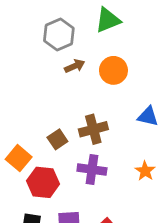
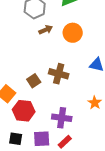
brown cross: (93, 129) -> (59, 74), turned 30
purple cross: (92, 170) -> (62, 118), moved

